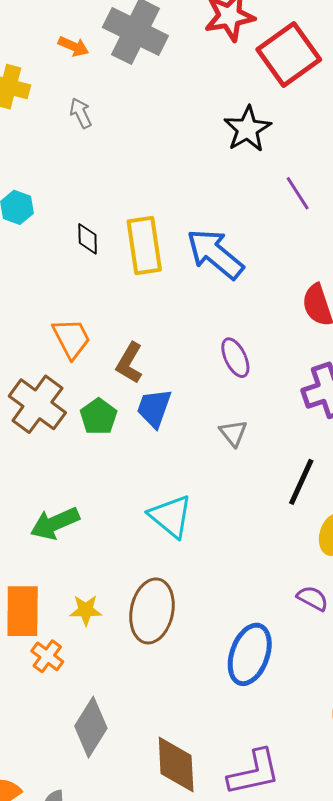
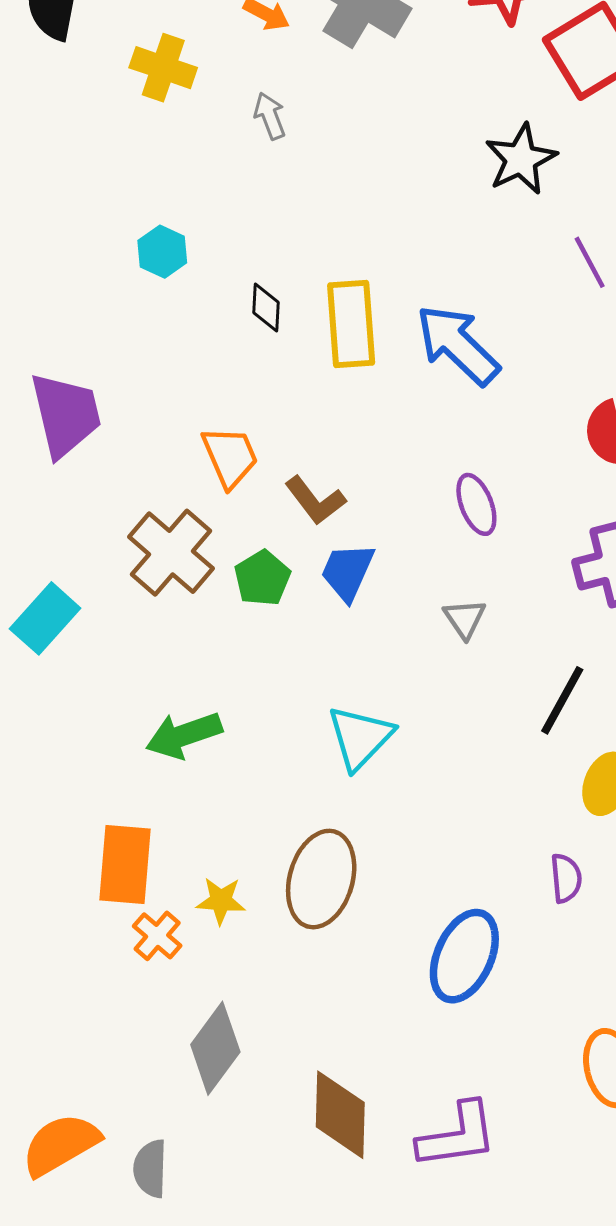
brown L-shape: (129, 363) -> (315, 500), turned -72
cyan triangle: (171, 516) -> (360, 737), turned 30
purple semicircle: (312, 598) -> (566, 878), turned 52
yellow star: (86, 610) -> (221, 901), moved

